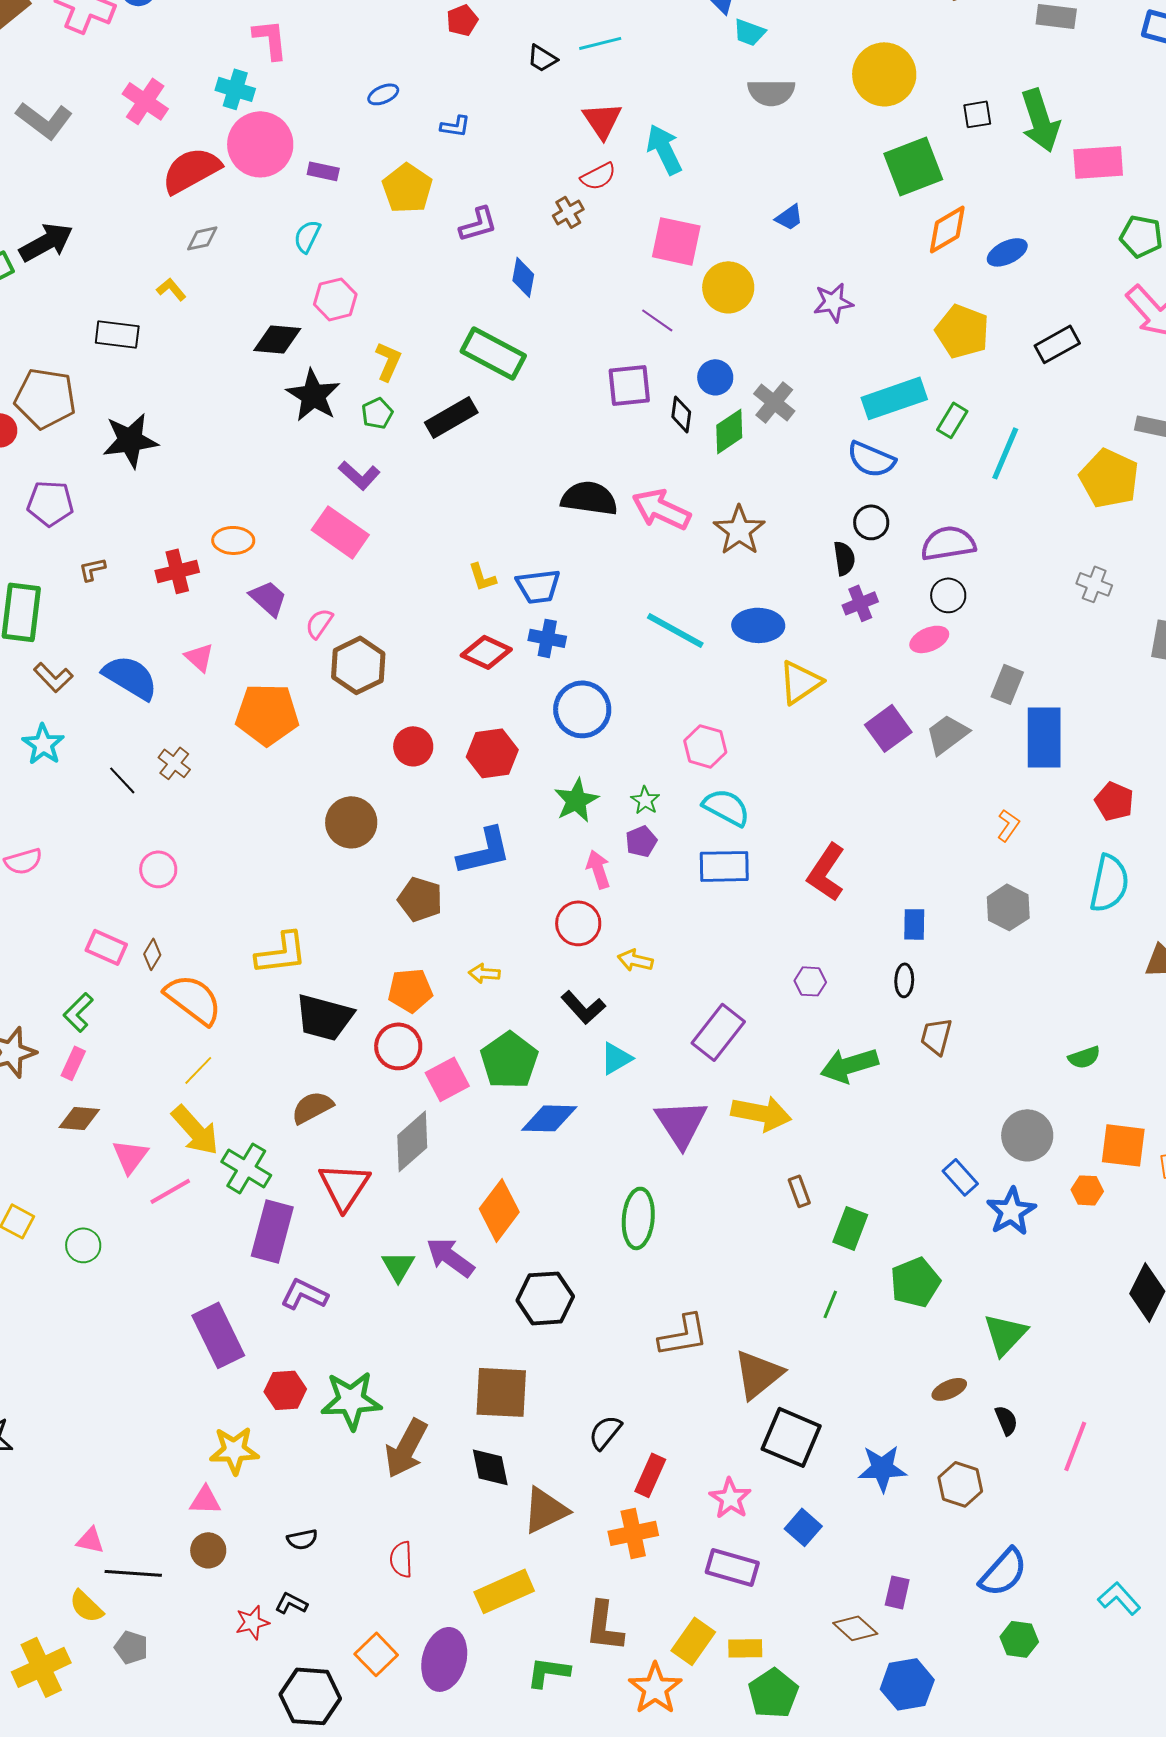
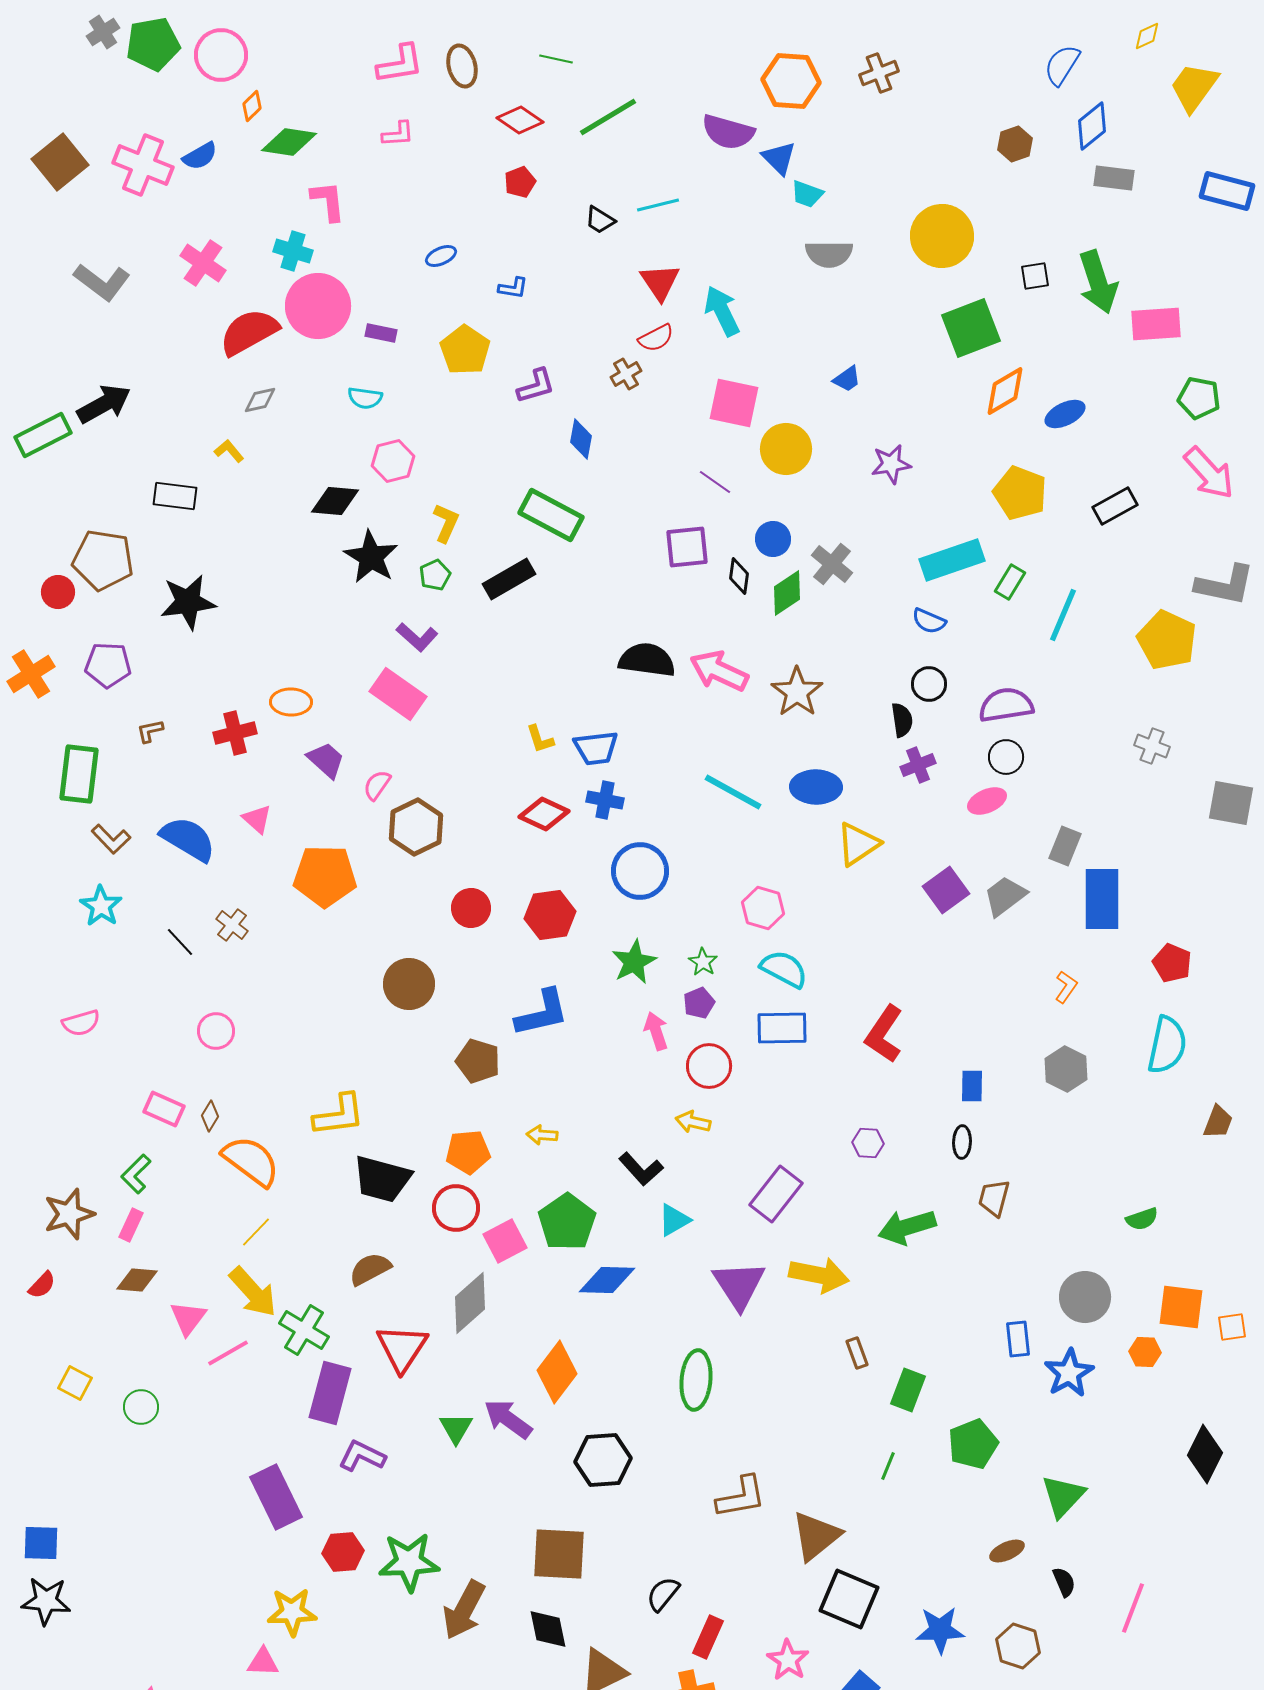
cyan semicircle: (307, 236) -> (365, 398), turned -108
blue semicircle: (871, 459) -> (929, 621), size x0.7
red circle: (578, 923) -> (709, 1066), moved
blue rectangle: (960, 1177) -> (1018, 1339), turned 36

